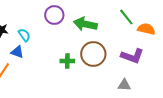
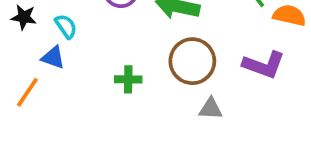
green cross: (67, 61) -> (128, 79), moved
gray triangle: (124, 85) -> (211, 109), moved

